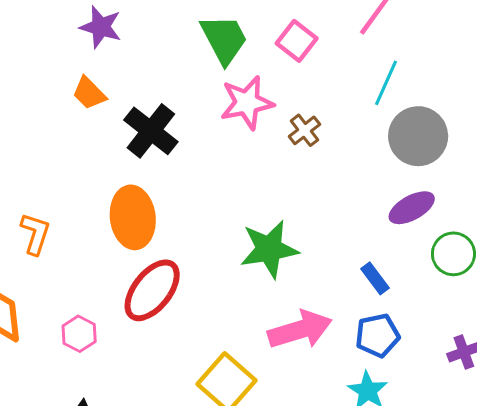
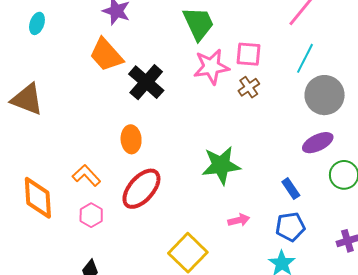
pink square: (297, 41) -> (249, 54), moved, turned -36
orange trapezoid: (89, 93) -> (106, 55), size x1.5
orange ellipse: (133, 217) -> (131, 139), size x0.7
orange L-shape: (35, 234) -> (86, 175), moved, turned -64
pink arrow: (300, 330) -> (239, 220), size x0.5

